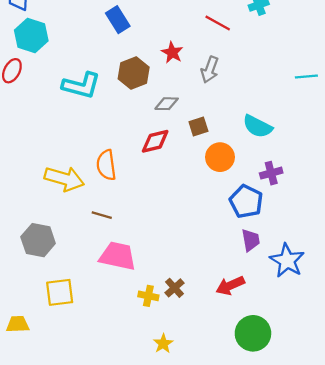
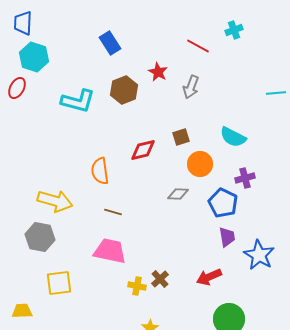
gray diamond: (167, 104) -> (178, 194), moved
yellow arrow: (64, 179) -> (55, 201), moved
brown line: (102, 215) -> (113, 212), moved

